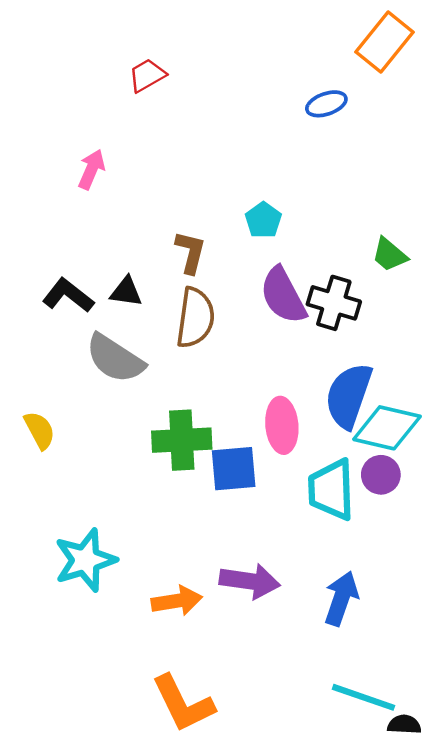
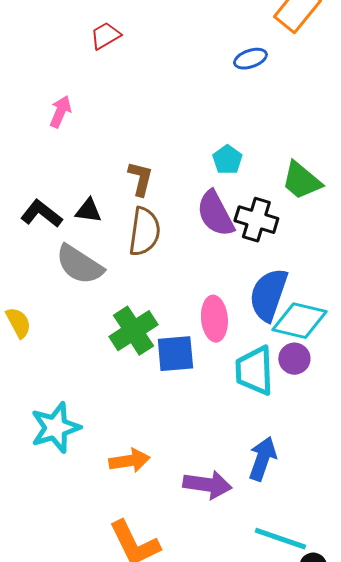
cyan pentagon: (263, 220) -> (227, 160), moved
green trapezoid: (389, 255) -> (301, 181), size x1.4
green cross: (182, 440) -> (133, 331), turned -30
purple arrow: (250, 581) -> (207, 485), moved

